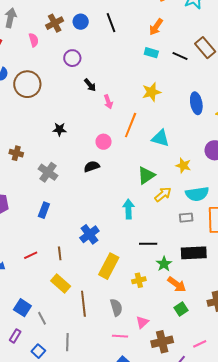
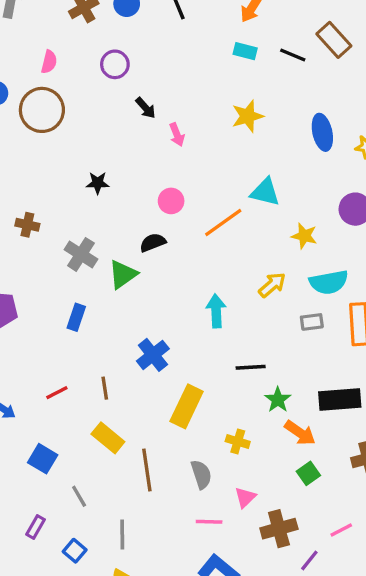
pink semicircle: (34, 40) -> (49, 62), moved, turned 32
orange line: (131, 125) -> (223, 223), moved, turned 35
green triangle: (146, 175) -> (123, 274), moved
black rectangle: (194, 253) -> (340, 399), moved
yellow cross: (139, 280) -> (238, 442), moved, turned 32
blue square: (22, 308) -> (43, 459), moved

